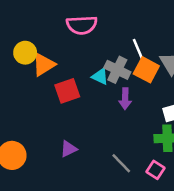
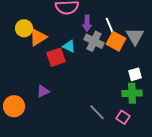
cyan triangle: (100, 76) -> (69, 46), moved
purple arrow: (125, 99) -> (87, 23), moved
purple triangle: (69, 149) -> (43, 91), moved

